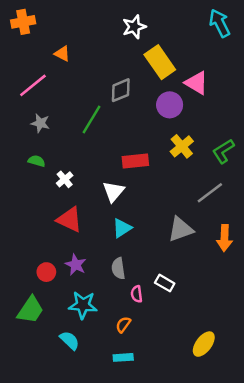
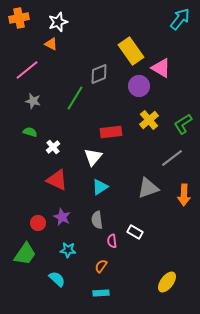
cyan arrow: (220, 23) -> (180, 19), turned 65
white star: (134, 27) -> (58, 22), moved
cyan star: (83, 305) -> (68, 250), size x0.7

